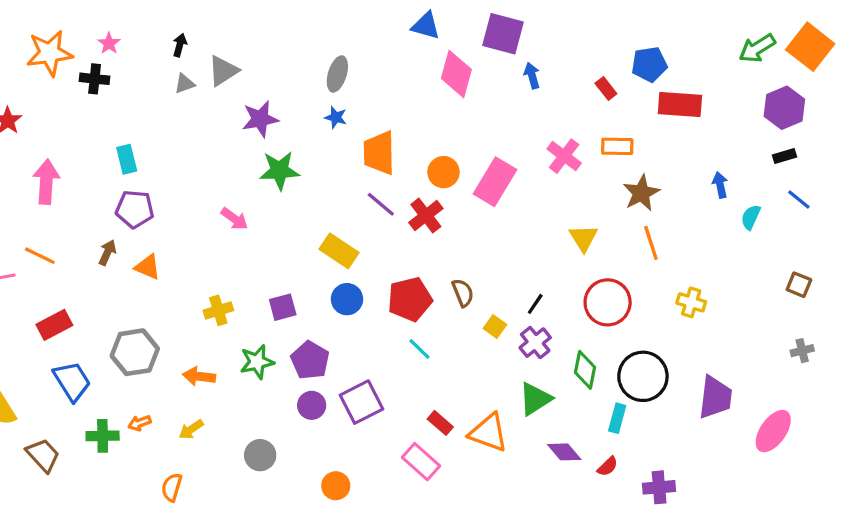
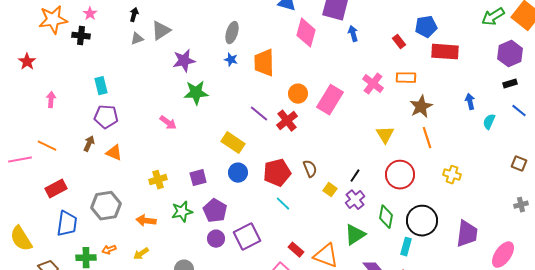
orange trapezoid: (379, 153) -> (264, 63), moved
pink arrow: (46, 182) -> (51, 100), size x0.6
blue trapezoid: (72, 381) -> (67, 224), turned 40

